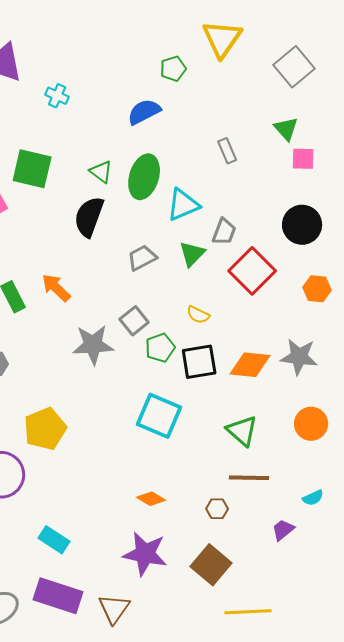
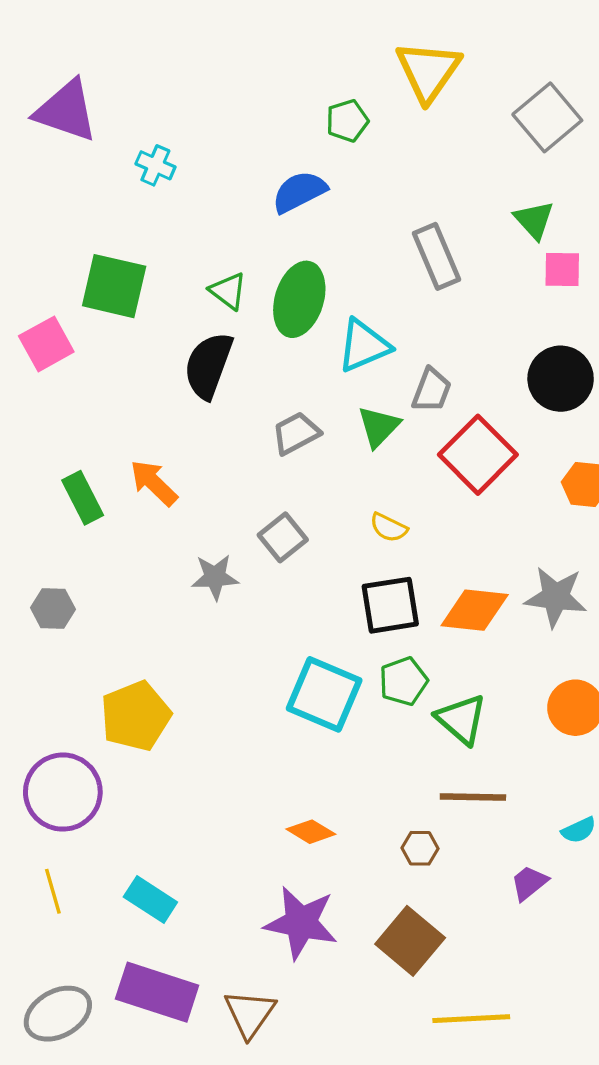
gray rectangle: (227, 151) -> (437, 256), size x1.5
gray star: (93, 345) -> (215, 577), size x0.7
green pentagon: (160, 348) -> (403, 681), moved

